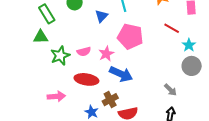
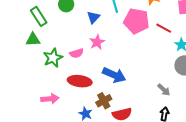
pink pentagon: (130, 37) -> (136, 21), moved
pink star: (106, 54) -> (97, 42), moved

